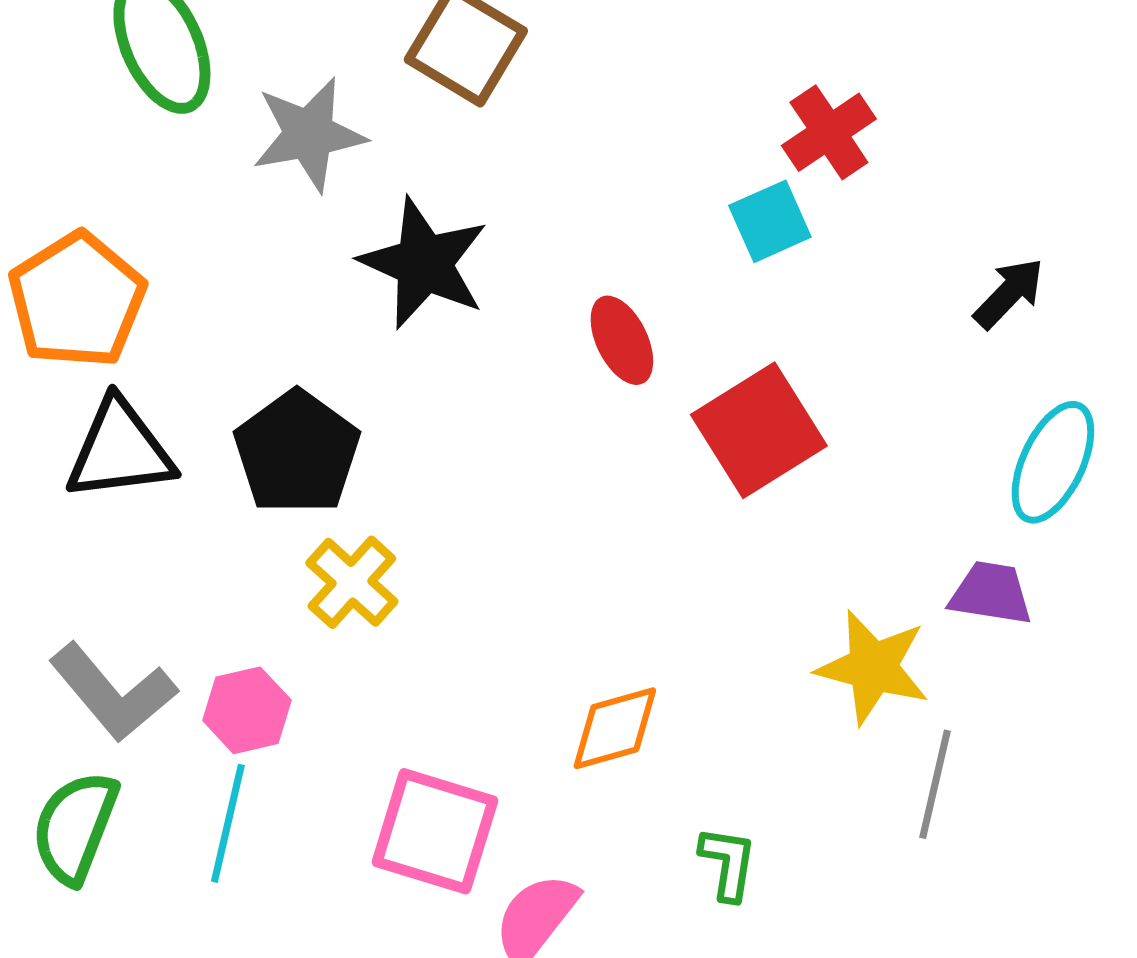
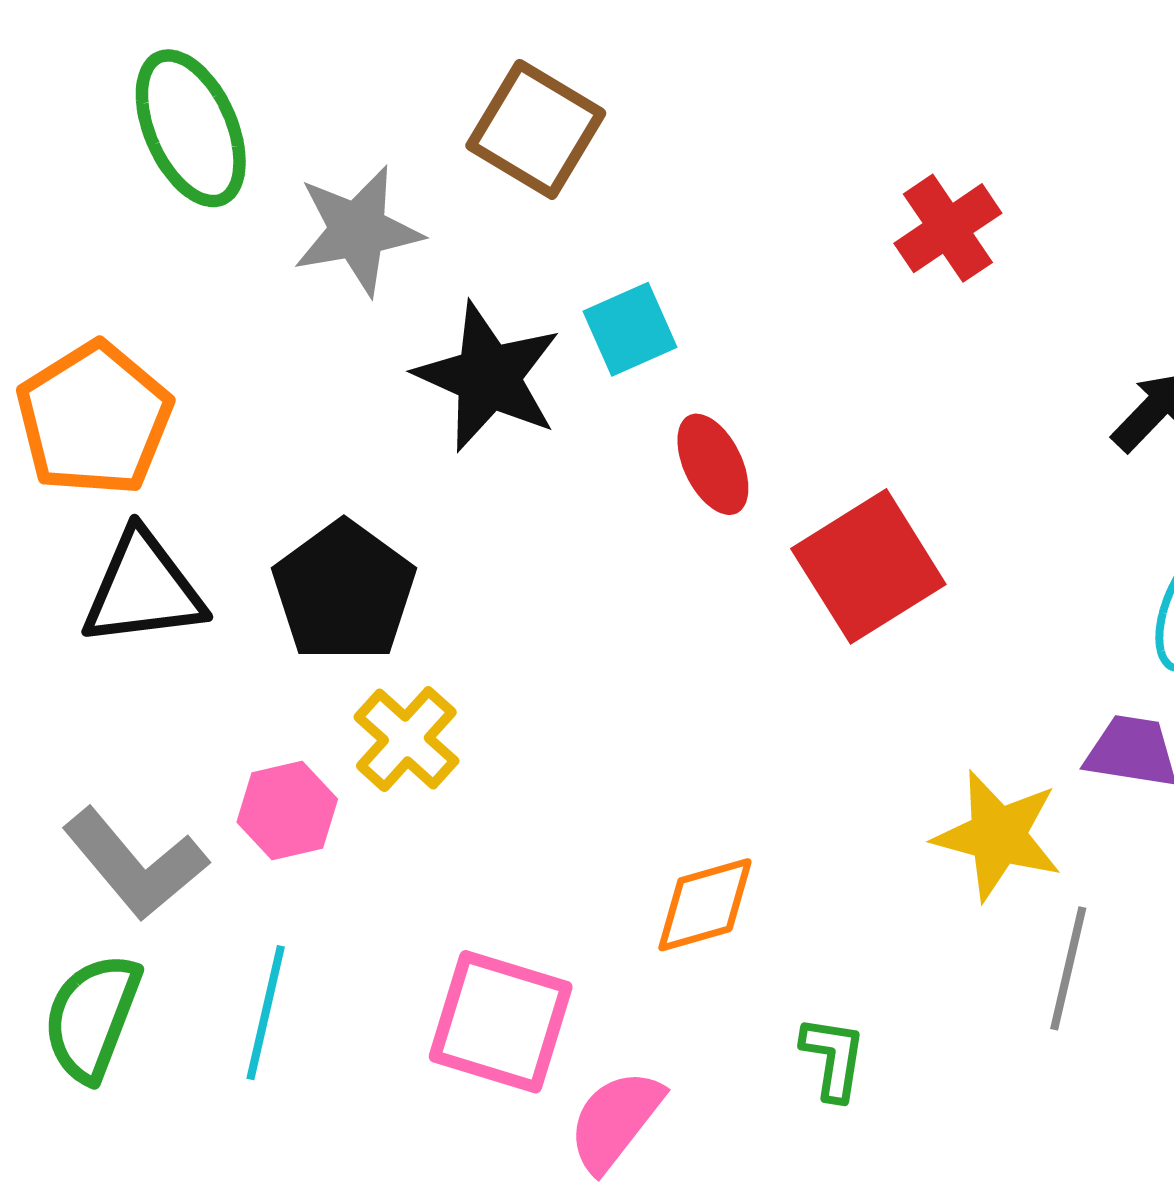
cyan square: (770, 221) -> (630, 329), moved
pink hexagon: (247, 710) -> (287, 811), moved

